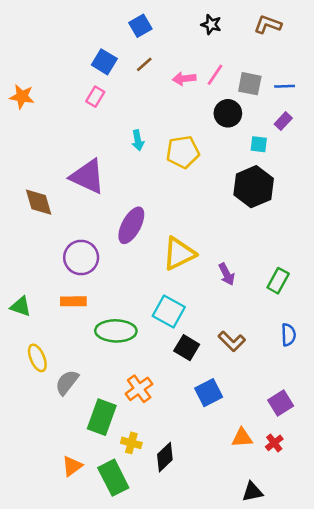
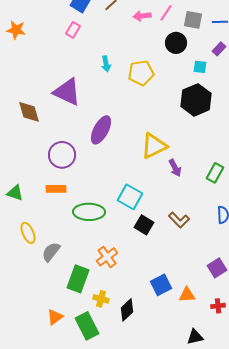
yellow triangle: (179, 254) -> (154, 146), moved
blue square: (209, 393) -> (161, 285), moved
red cross: (274, 443) -> (218, 306), moved, turned 32

